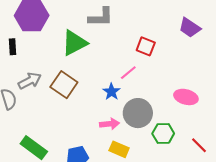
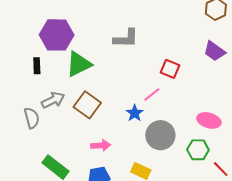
green triangle: (74, 43) -> (79, 64), moved
pink arrow: (109, 124) -> (101, 145), moved
green hexagon: (163, 133) -> (198, 150), moved

